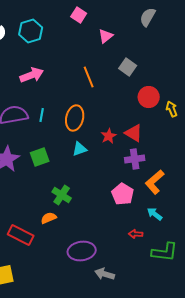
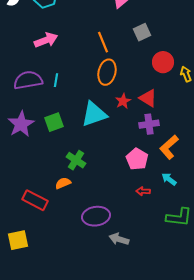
gray square: (128, 67) -> (142, 32), turned 30
orange ellipse: (75, 118) -> (107, 72), moved
cyan triangle: (80, 149) -> (94, 114), size x1.8
red arrow: (136, 234) -> (143, 191), moved

